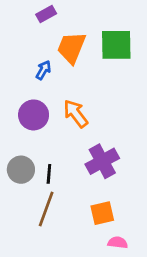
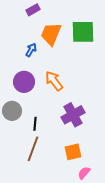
gray circle: (21, 170) -> (12, 111), moved
pink semicircle: (118, 243) -> (84, 173), turned -56

